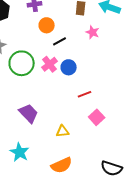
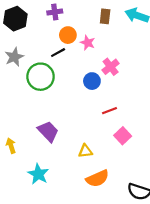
pink star: (93, 32) -> (88, 43), moved
black line: (60, 41) -> (58, 53), moved
pink cross: (50, 64) -> (111, 67), moved
orange semicircle: (62, 165) -> (97, 178), moved

